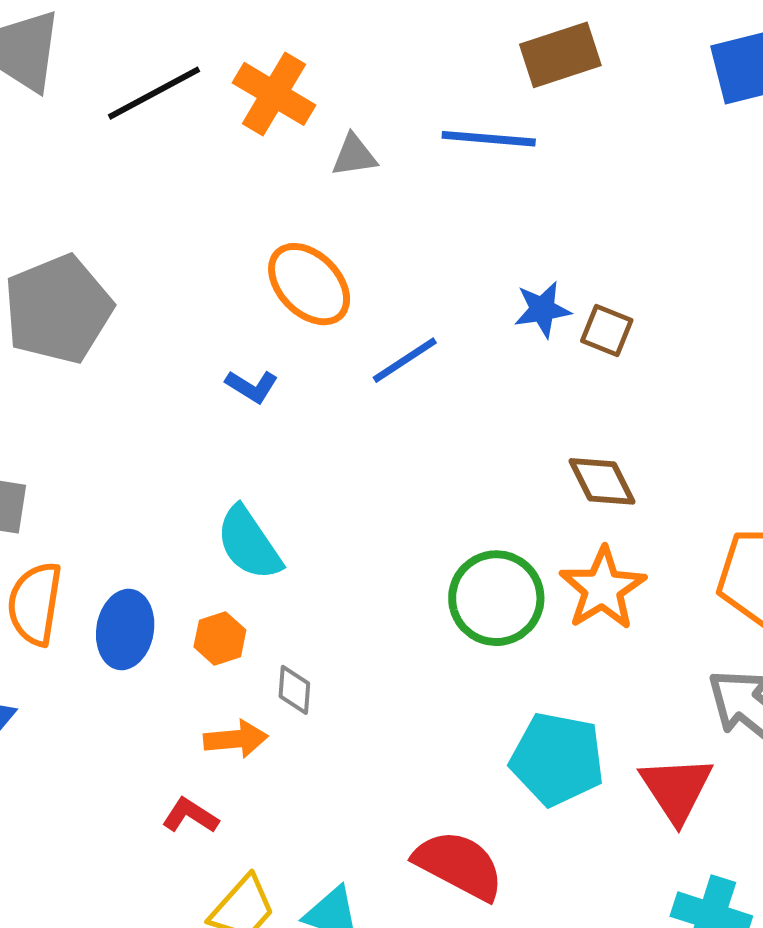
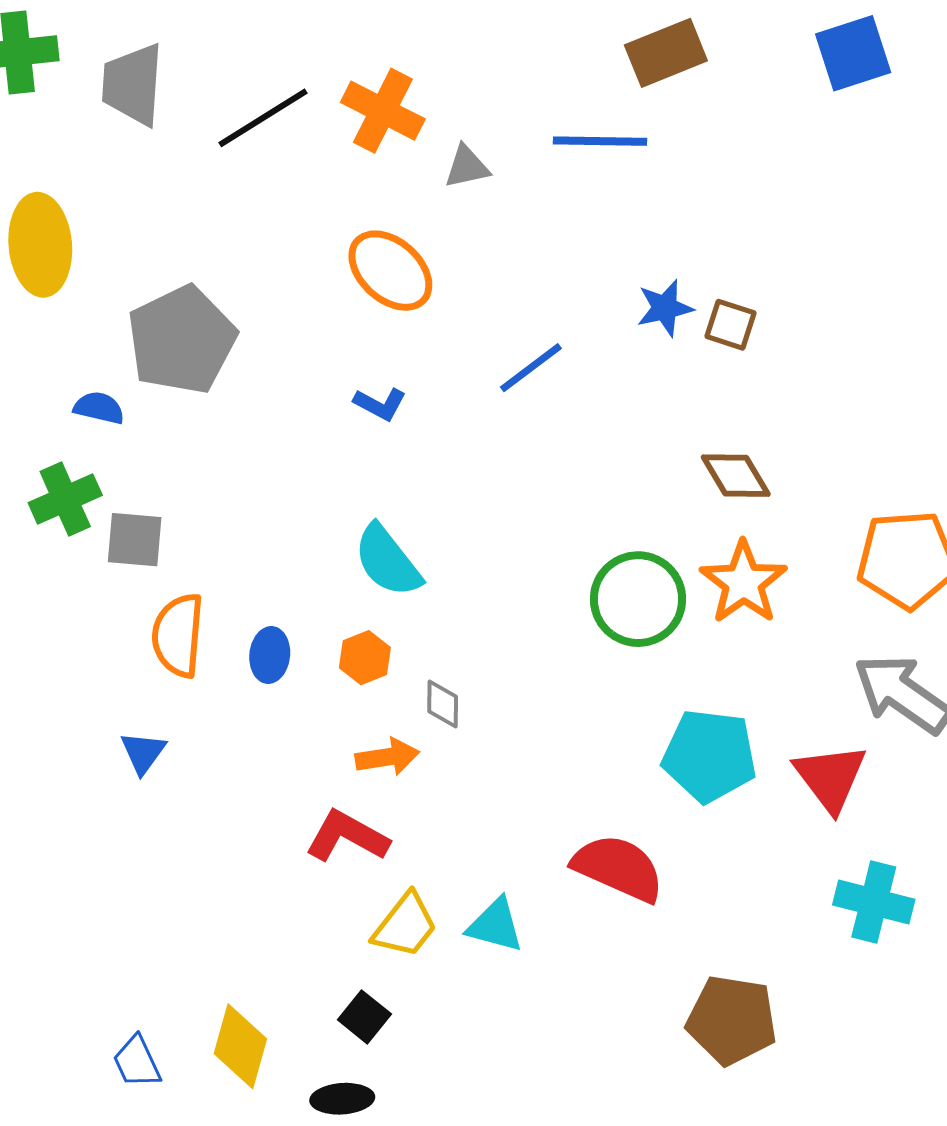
orange ellipse: (309, 284) -> (390, 271), moved
blue ellipse: (125, 629) -> (270, 655), size x0.7
red L-shape: (190, 816) -> (347, 836), size x1.5

